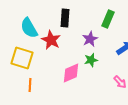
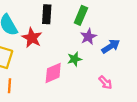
green rectangle: (108, 19) -> (81, 15), moved
purple star: (90, 39) -> (88, 37), moved

